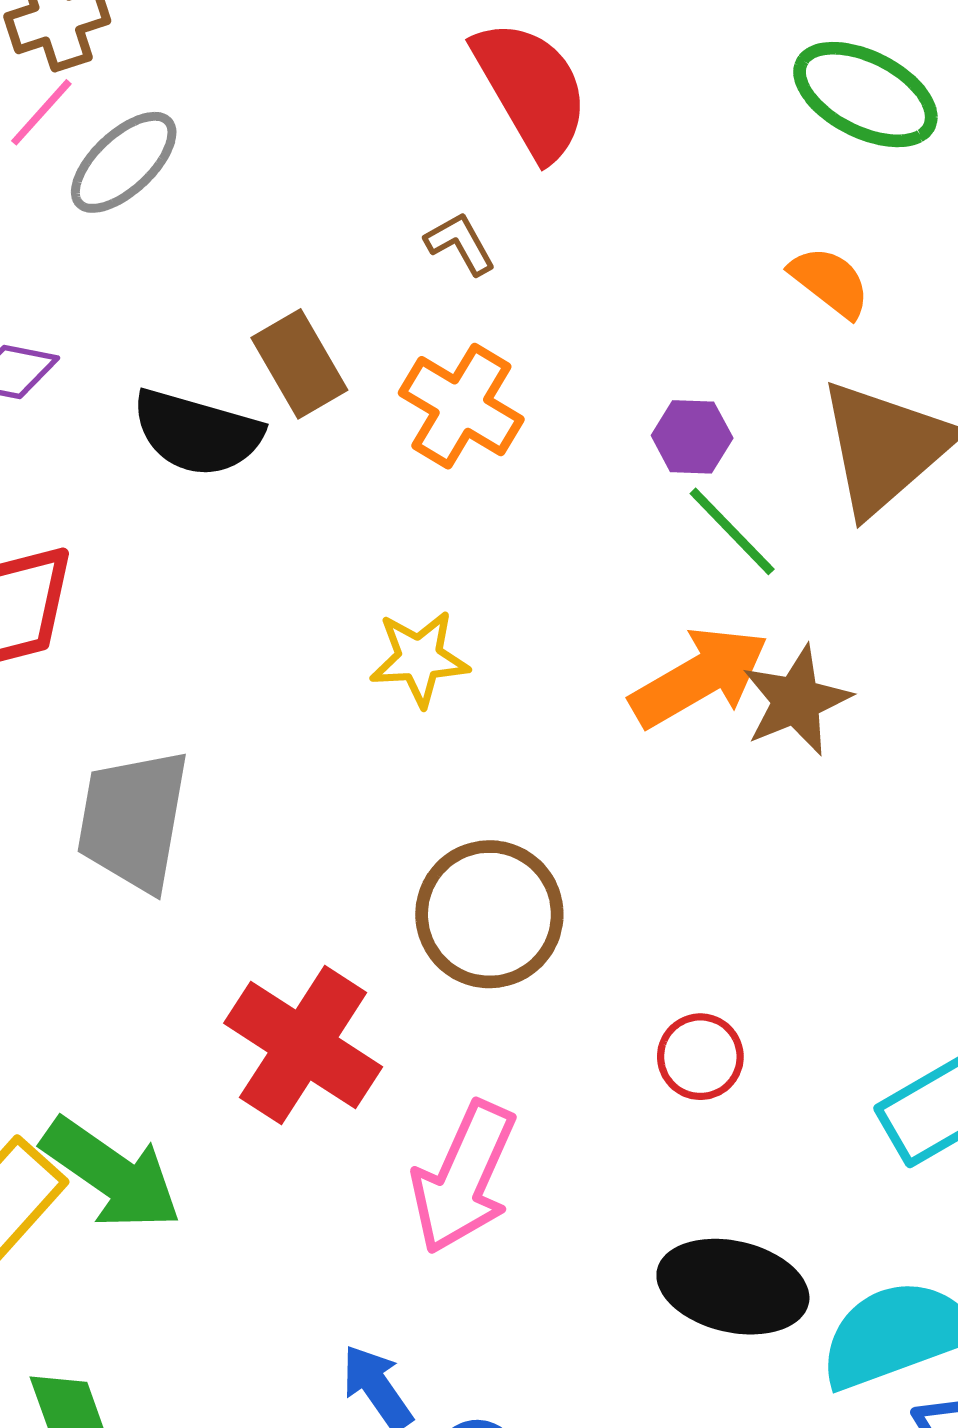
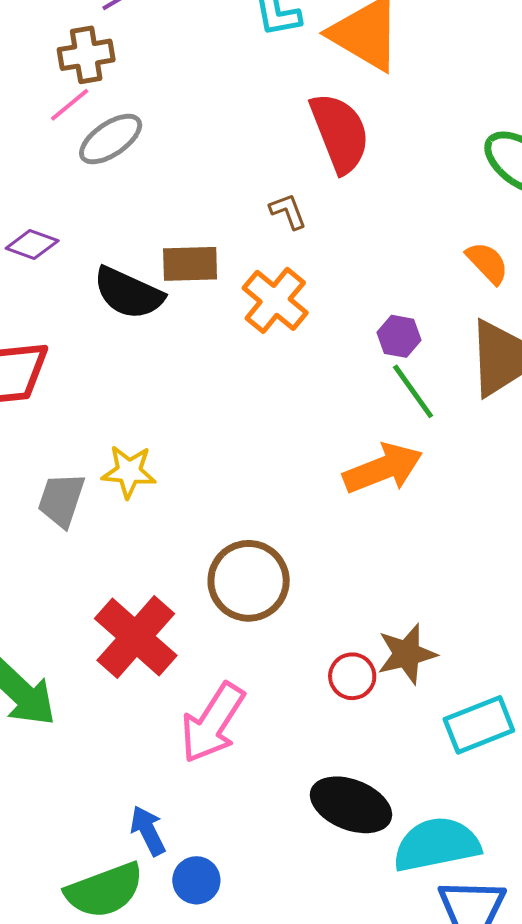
brown rectangle: (299, 364) -> (190, 264), turned -70
yellow star: (419, 658) -> (129, 472), moved
brown star: (796, 700) -> (407, 654), moved
gray trapezoid: (133, 820) -> (61, 500), size x0.7

